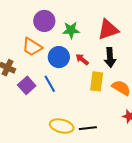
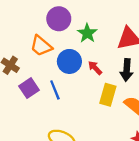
green star: (71, 30) -> (87, 33), turned 30

